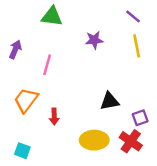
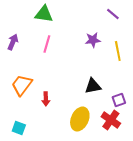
purple star: (94, 40) -> (93, 40), moved
yellow line: (137, 46) -> (118, 51), moved
pink line: (47, 65) -> (47, 44), moved
yellow ellipse: (94, 140) -> (80, 119), turned -65

